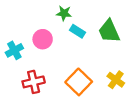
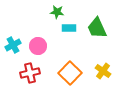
cyan rectangle: (78, 31) -> (69, 28), turned -32
pink circle: (43, 39) -> (38, 46), moved

